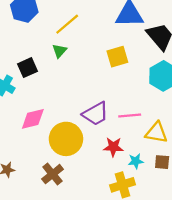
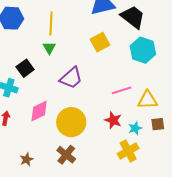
yellow line: (67, 24) -> (51, 24), turned -35
purple trapezoid: (95, 114) -> (71, 78), moved
red star: (113, 147) -> (113, 120), turned 30

